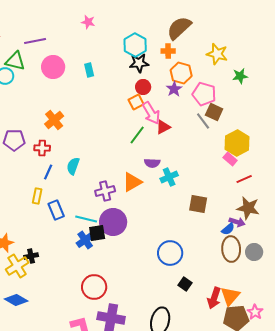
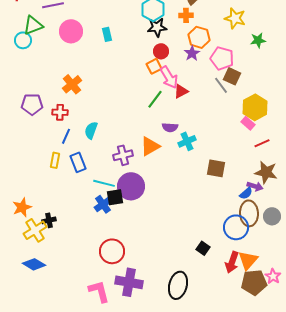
green triangle: (15, 61) -> (33, 25), turned -35
blue rectangle: (56, 210) -> (78, 162), moved
blue circle: (170, 253) -> (236, 227), moved

